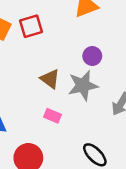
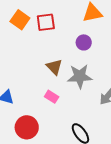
purple circle: (92, 56) -> (84, 42), moved

